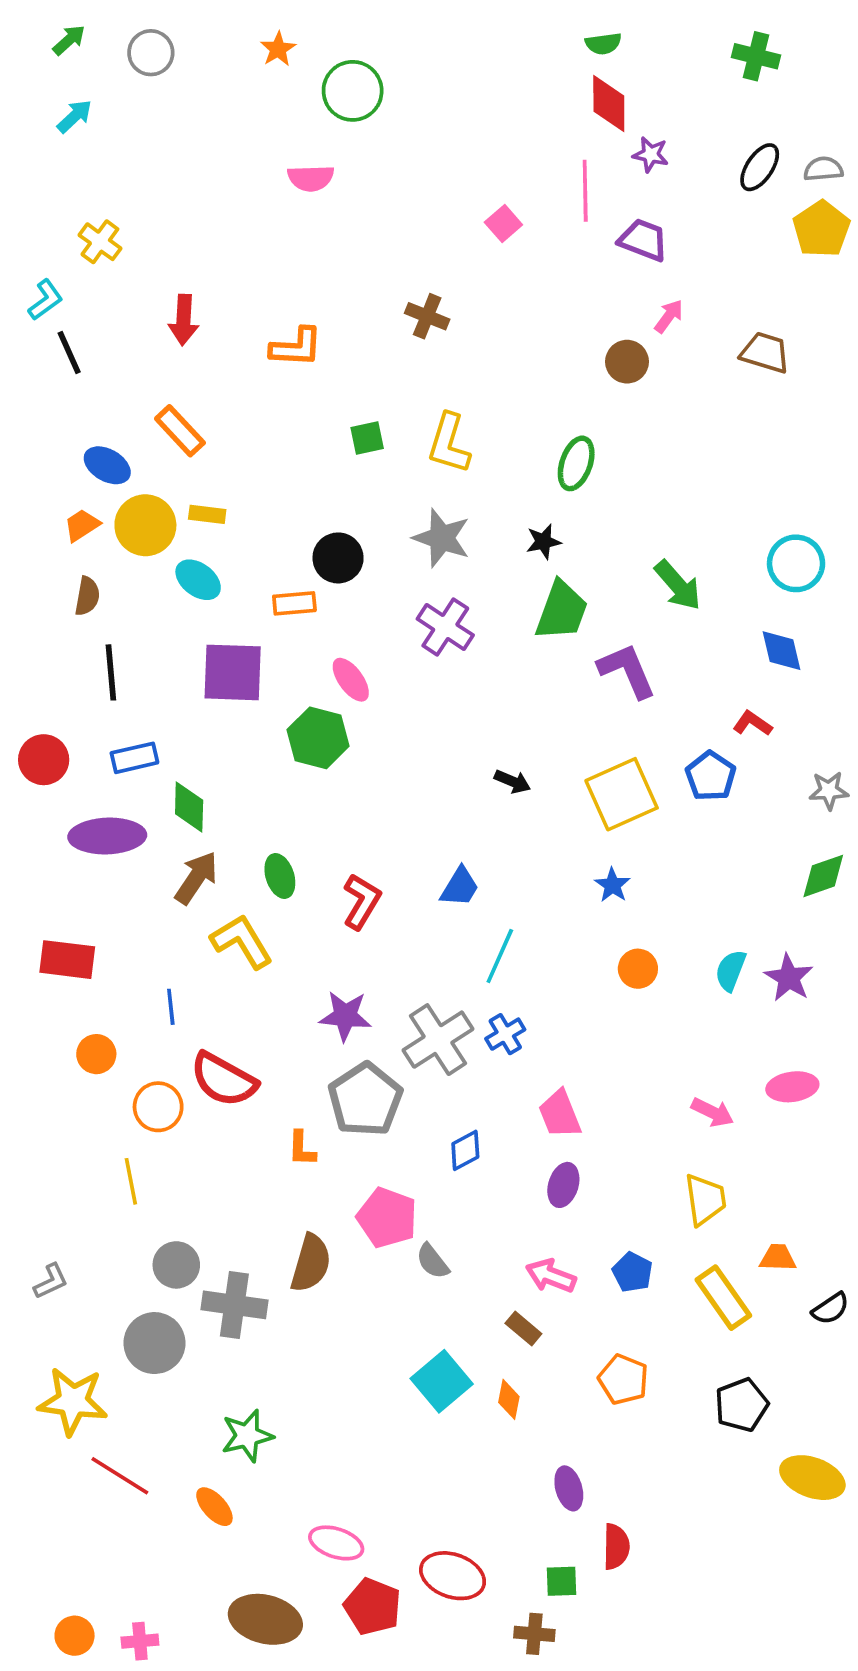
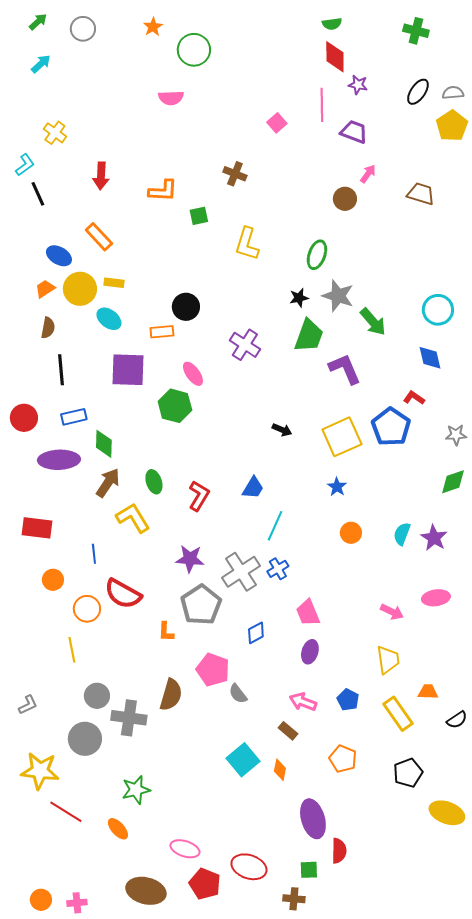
green square: (367, 438) -> (199, 216), moved
gray star: (442, 538) -> (338, 296), moved
blue pentagon: (711, 776) -> (391, 427), size x1.4
purple ellipse: (569, 1488) -> (313, 819), size x1.6

